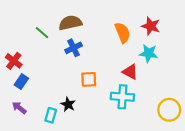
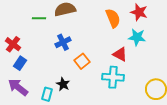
green line: (42, 33) -> (39, 18), turned -40
blue cross: (74, 48) -> (63, 42), moved
orange square: (89, 79) -> (82, 61), turned -35
purple arrow: (19, 108) -> (18, 87), size x1.5

